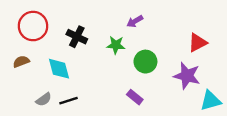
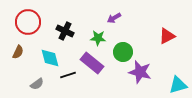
brown semicircle: (21, 62) -> (18, 52), turned 136
purple star: (187, 76) -> (140, 72), moved
purple rectangle: (135, 97) -> (92, 63), moved, size x1.6
black line: (69, 101) -> (68, 75), moved

